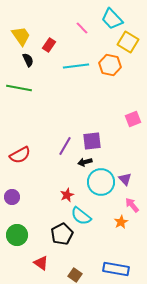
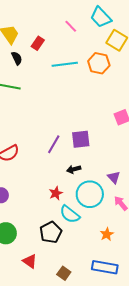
black arrow: (85, 162) -> (74, 169), moved
cyan circle: (101, 182) -> (90, 194), moved
orange star: (121, 222) -> (107, 234), moved

